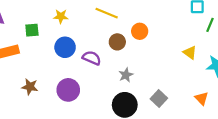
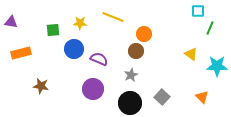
yellow star: (61, 16) -> (80, 23), moved
green square: (32, 30) -> (53, 30), moved
brown circle: (117, 42) -> (136, 51), moved
purple circle: (68, 90) -> (93, 89), moved

